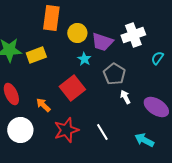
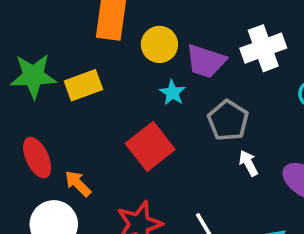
orange arrow: (43, 105) -> (78, 184), moved

